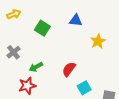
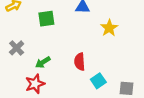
green square: (42, 28) -> (46, 19), turned -35
red semicircle: (69, 69) -> (80, 62), turned -35

